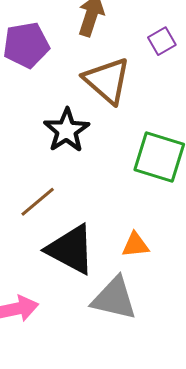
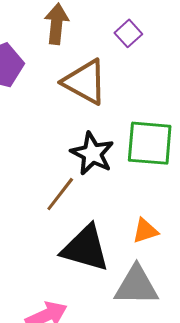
black star: (67, 130) -> (92, 154), moved
brown line: (38, 202) -> (60, 194), moved

